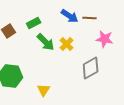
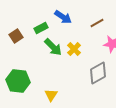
blue arrow: (70, 16) -> (63, 17), moved
brown line: (90, 18) -> (97, 23), turned -32

